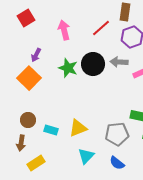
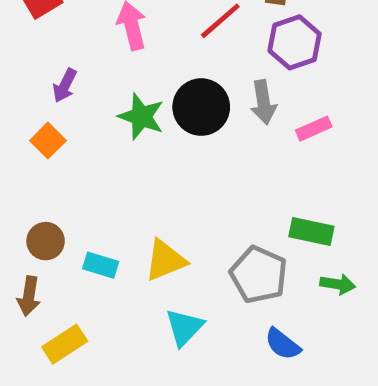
gray arrow: (119, 62) -> (263, 102), turned -102
orange square: (29, 78) -> (48, 141), size x0.6
gray pentagon: (117, 134) -> (259, 275), turned 30
blue semicircle: (117, 163) -> (283, 344), moved

